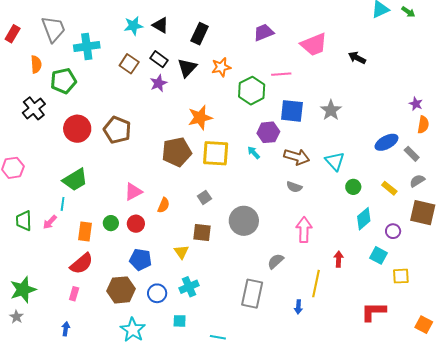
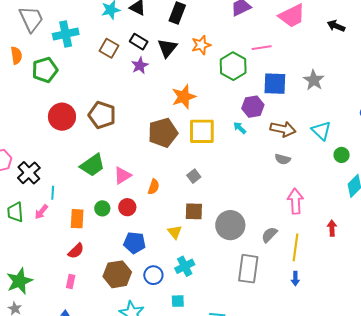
black cross: (34, 108) -> (29, 173), moved
green trapezoid: (75, 180) -> (92, 165), moved
gray circle: (244, 221) -> (230, 225), moved
red semicircle: (82, 264) -> (76, 251), size x0.7
yellow line: (316, 284) -> (296, 247), moved

